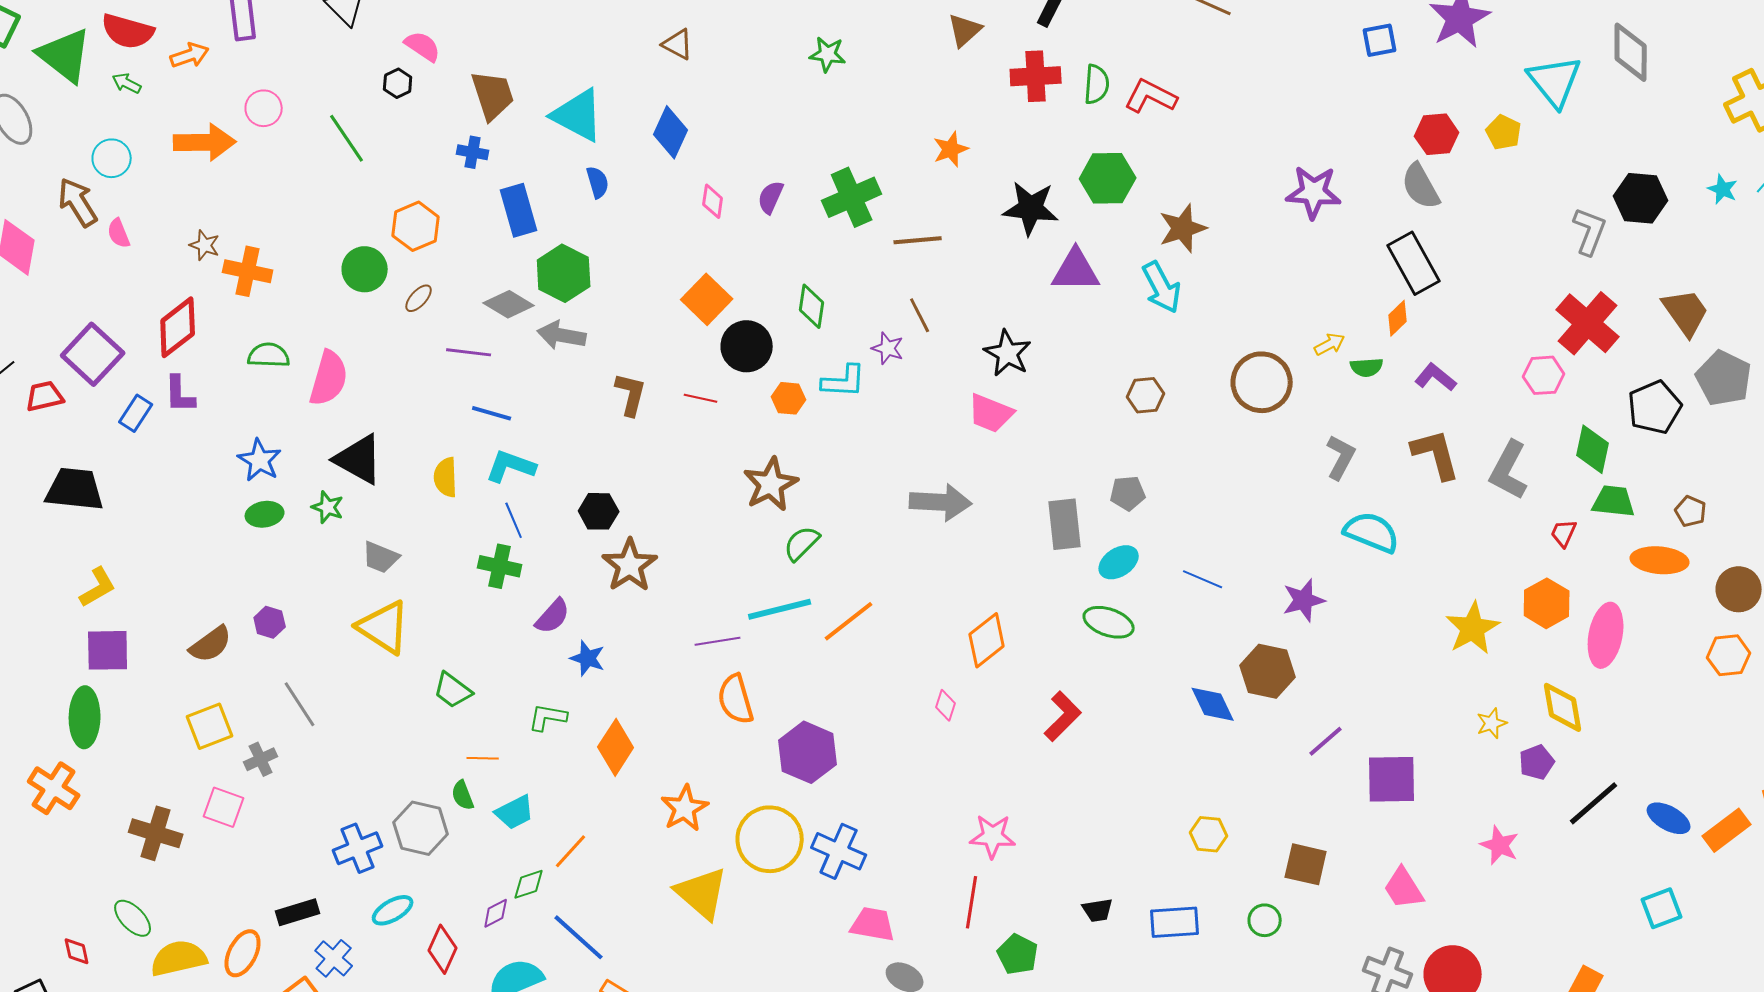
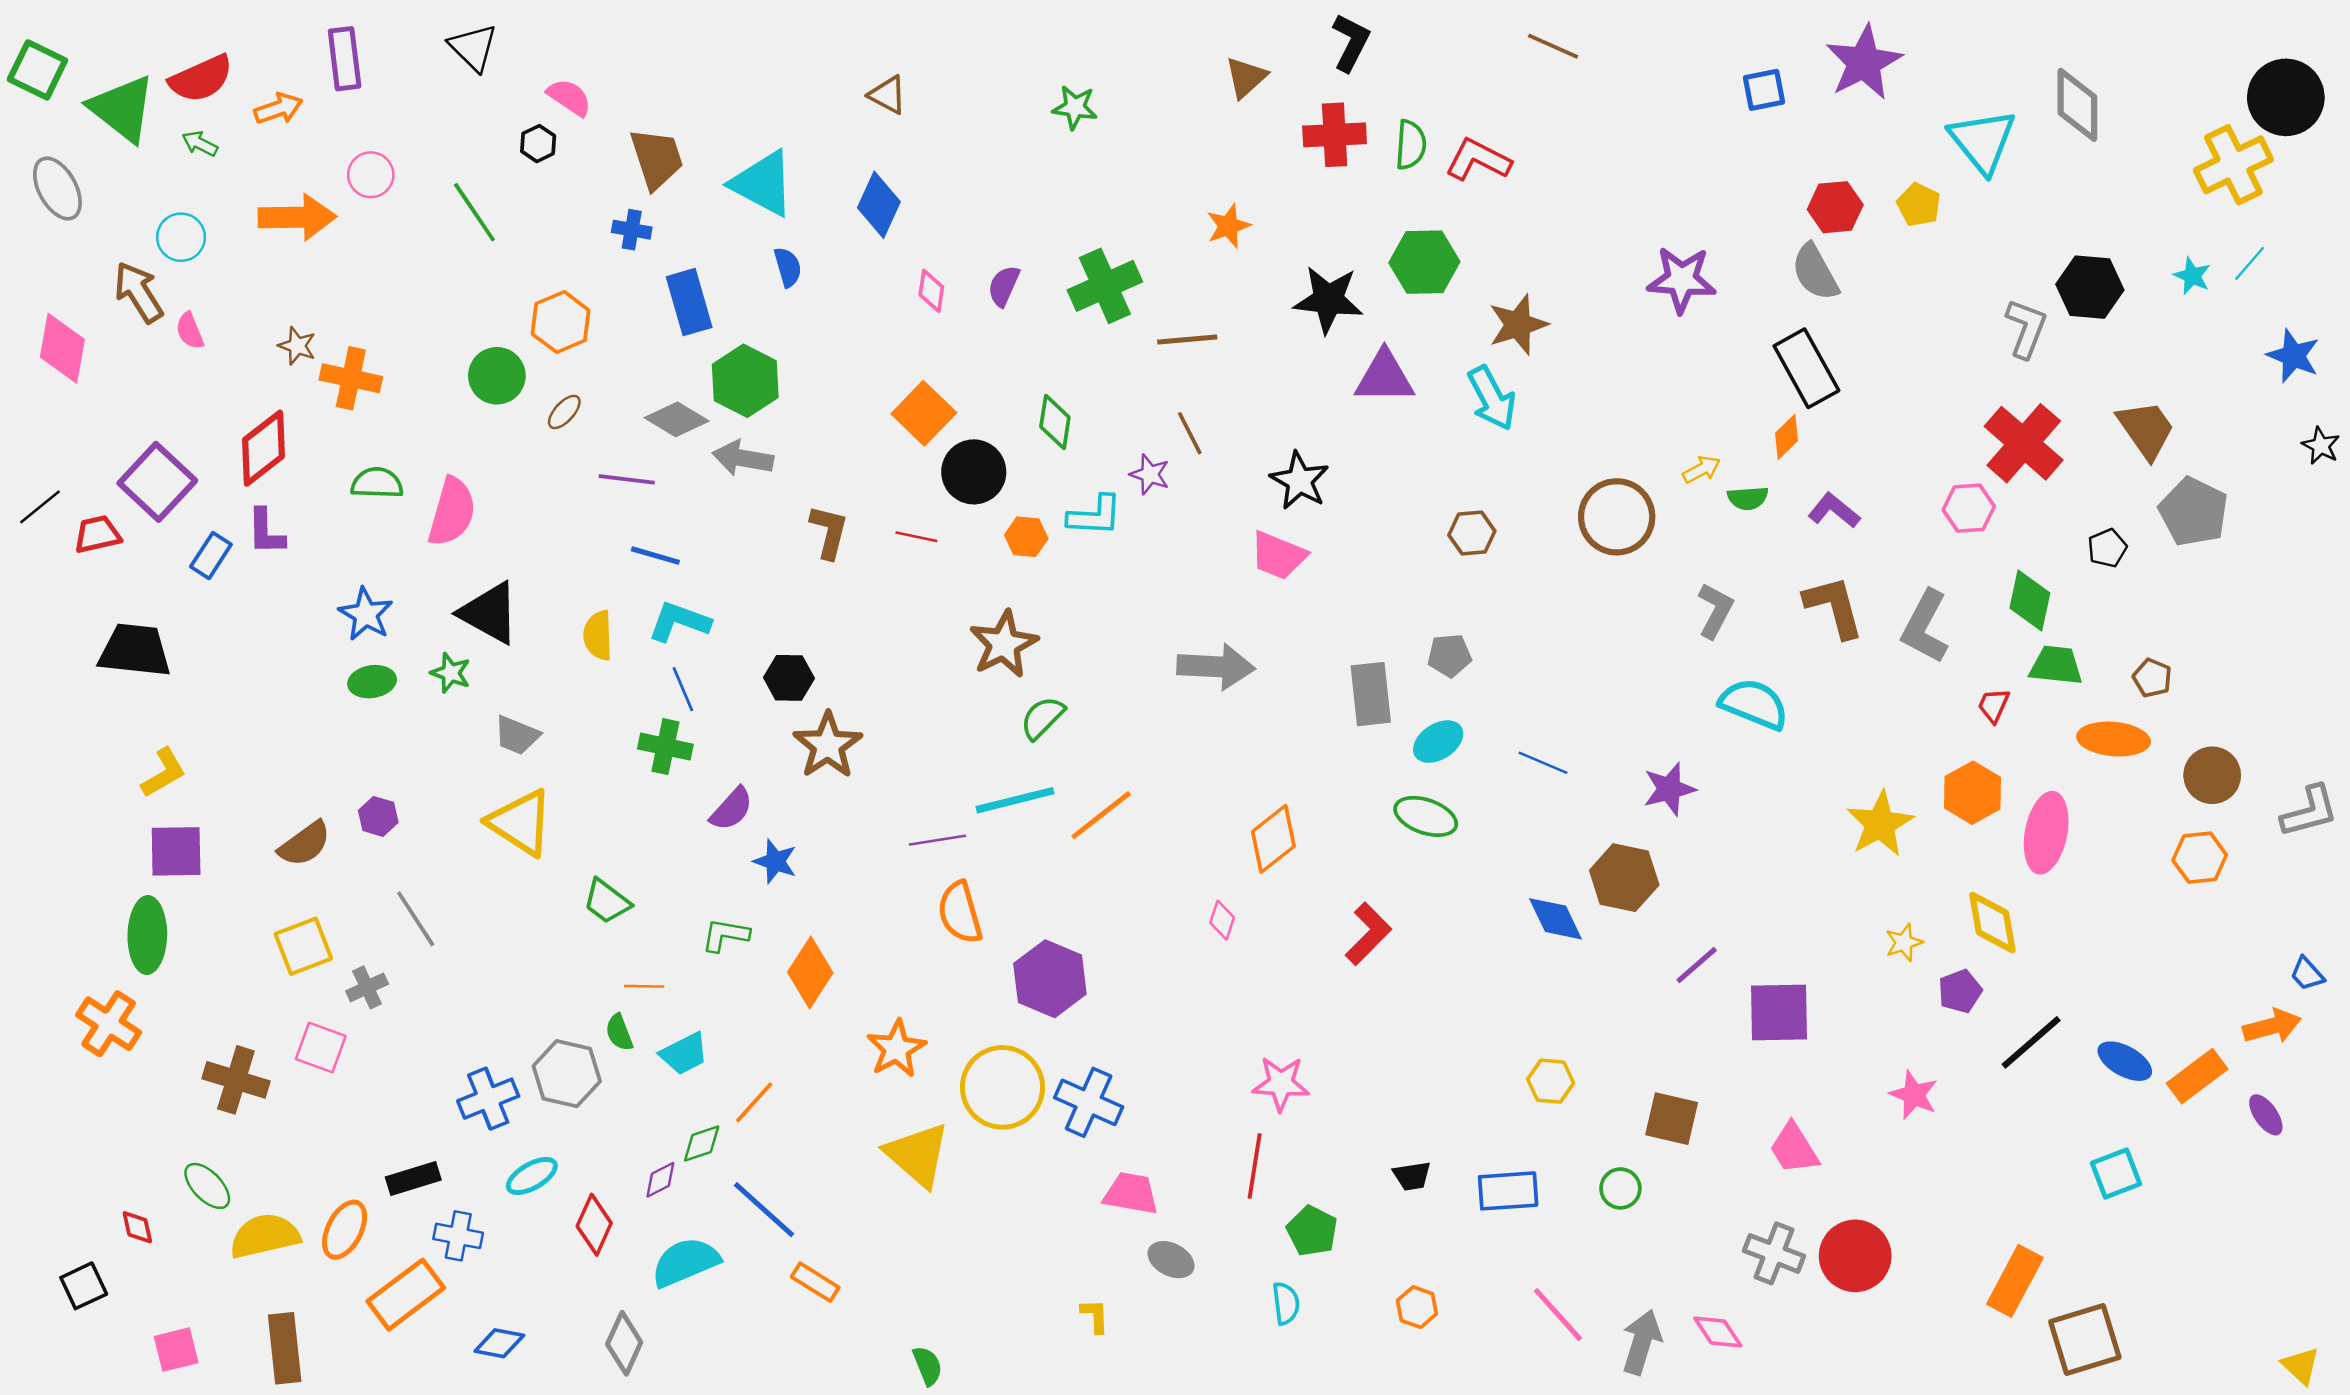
red semicircle: (128, 31) -> (201, 79), turned -40
black pentagon: (1655, 407) -> (2107, 548), size x0.6
blue cross: (334, 958) -> (458, 1236), turned -30

